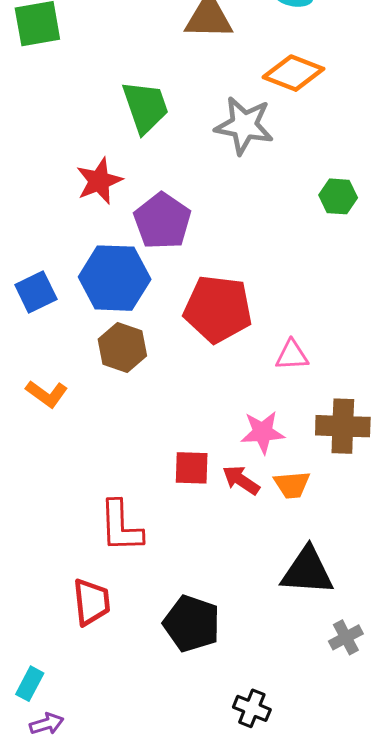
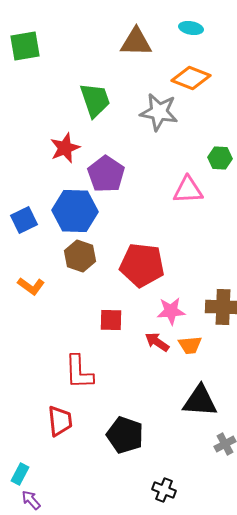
red pentagon: (218, 309) -> (142, 265), moved
pink triangle: (292, 355) -> (188, 190), moved, size x1.4
red square: (192, 468) -> (111, 320), moved
purple arrow: (47, 724) -> (31, 500), turned -115

